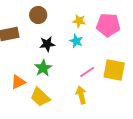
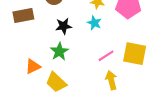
yellow arrow: (81, 95) -> (111, 80), moved

